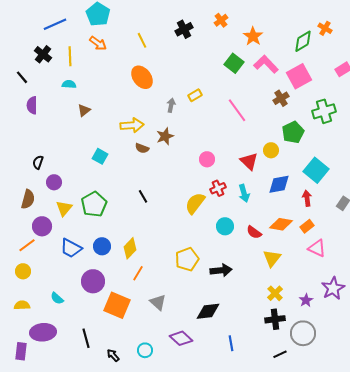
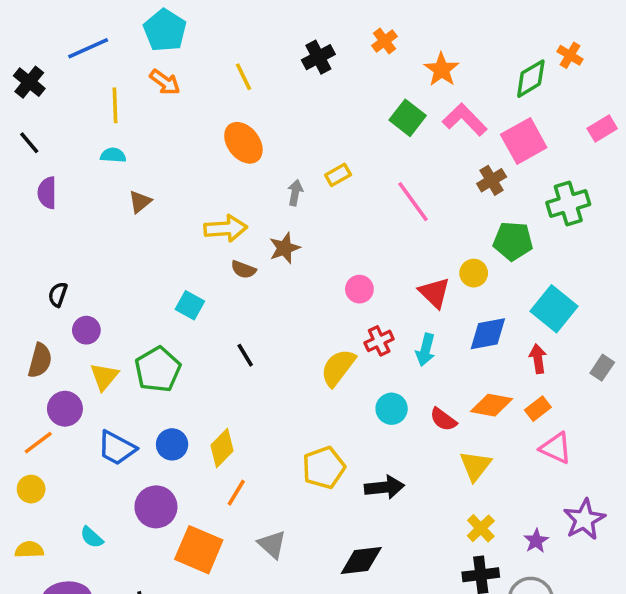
black cross: (43, 54) -> (29, 82), moved
green pentagon: (293, 132) -> (513, 241), turned 30
cyan square: (100, 156) -> (190, 305), moved
cyan arrow: (244, 193) -> (425, 350), turned 30

